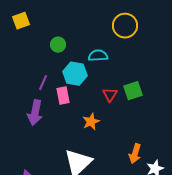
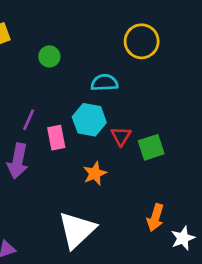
green circle: (58, 45) -> (49, 56), moved
cyan hexagon: (75, 74) -> (89, 120), moved
green square: (133, 91) -> (151, 147), moved

